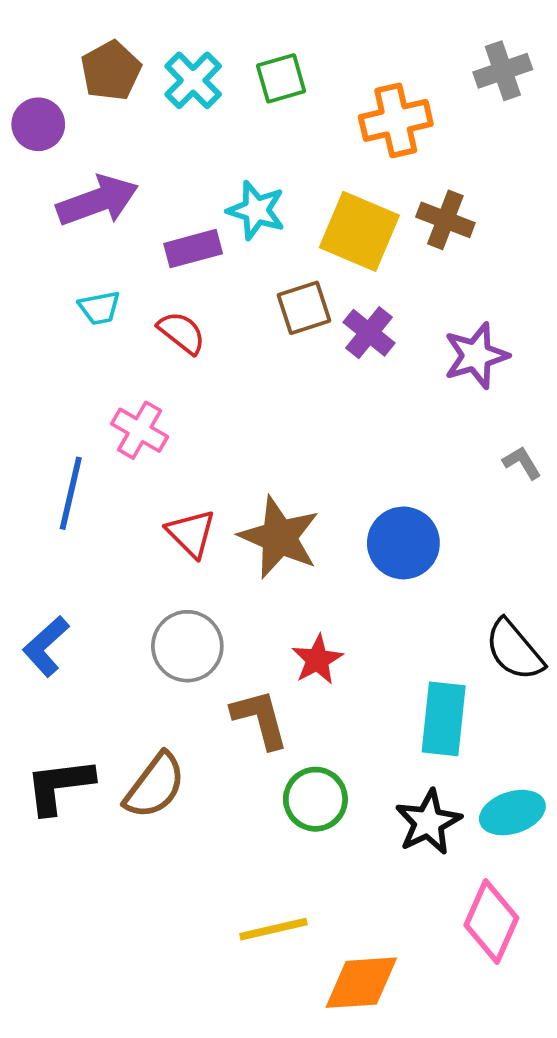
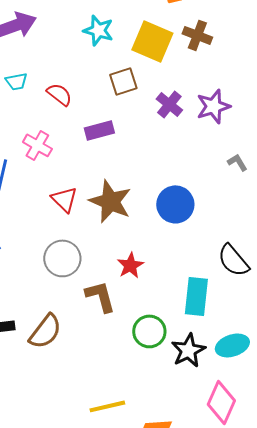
purple rectangle: (193, 249) -> (99, 130), moved
purple cross: (369, 333) -> (169, 104), moved
green circle: (315, 799) -> (149, 331), moved

